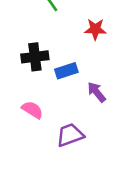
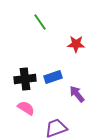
black cross: (35, 57) -> (25, 79), moved

